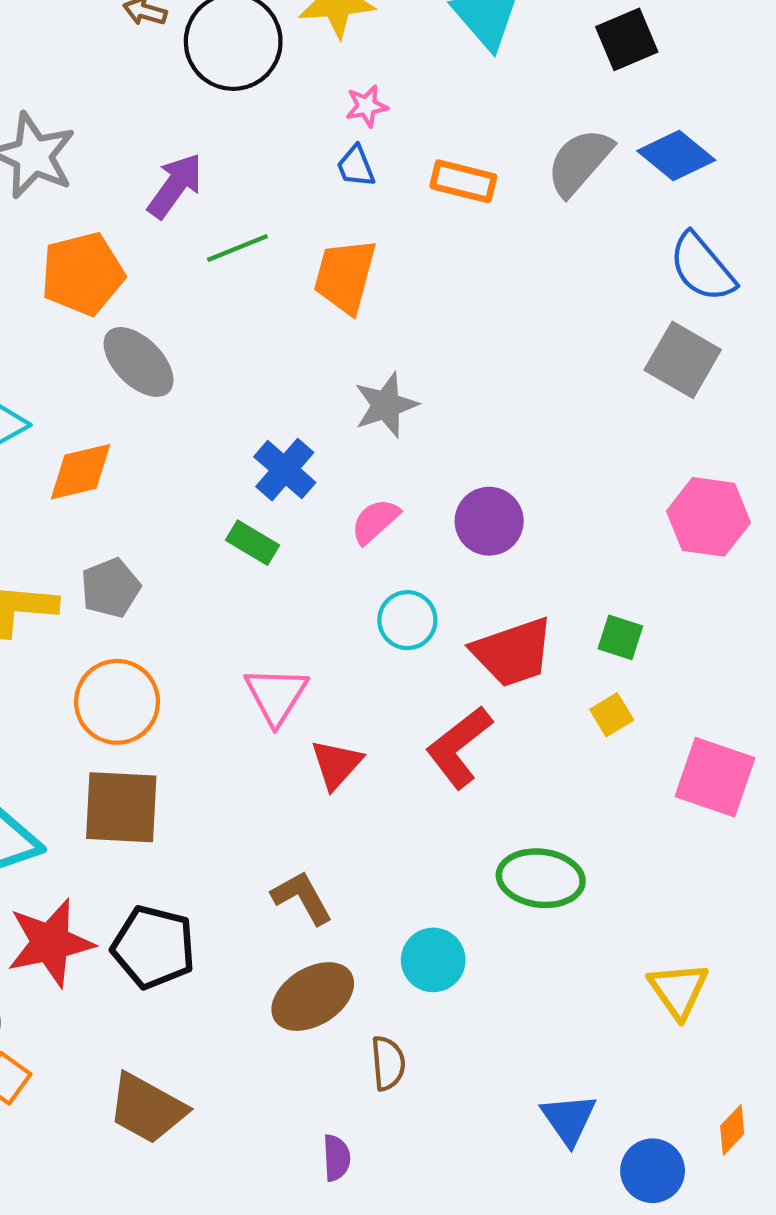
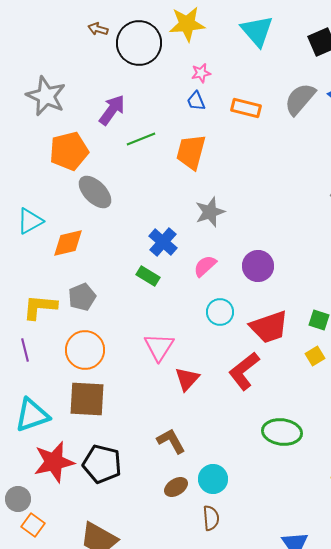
cyan circle: (433, 960) -> (213, 479), moved
brown ellipse: (313, 997) -> (176, 487), size x0.6

